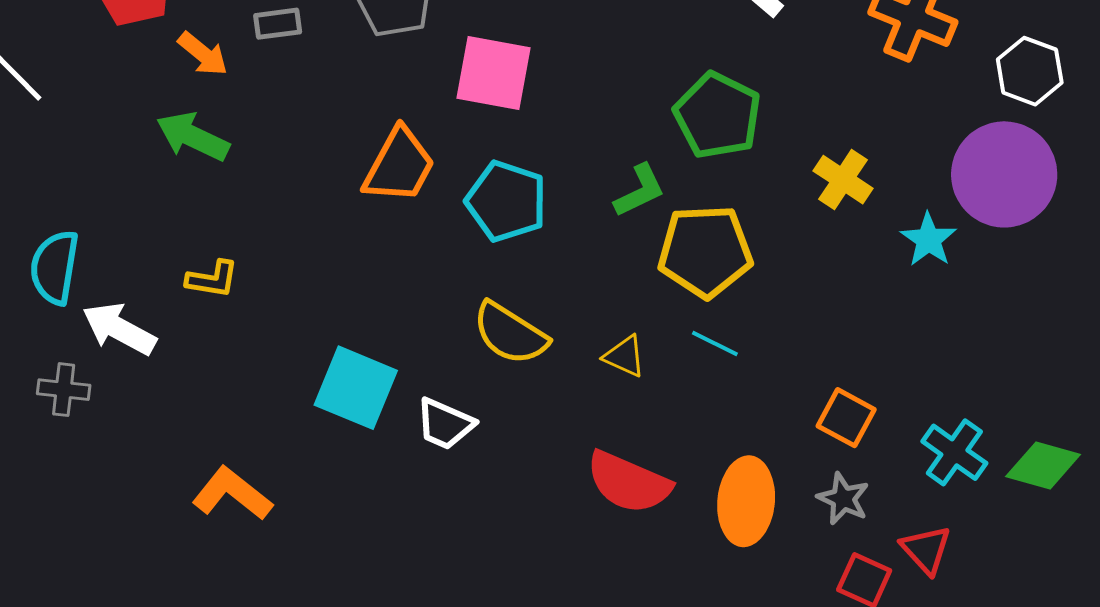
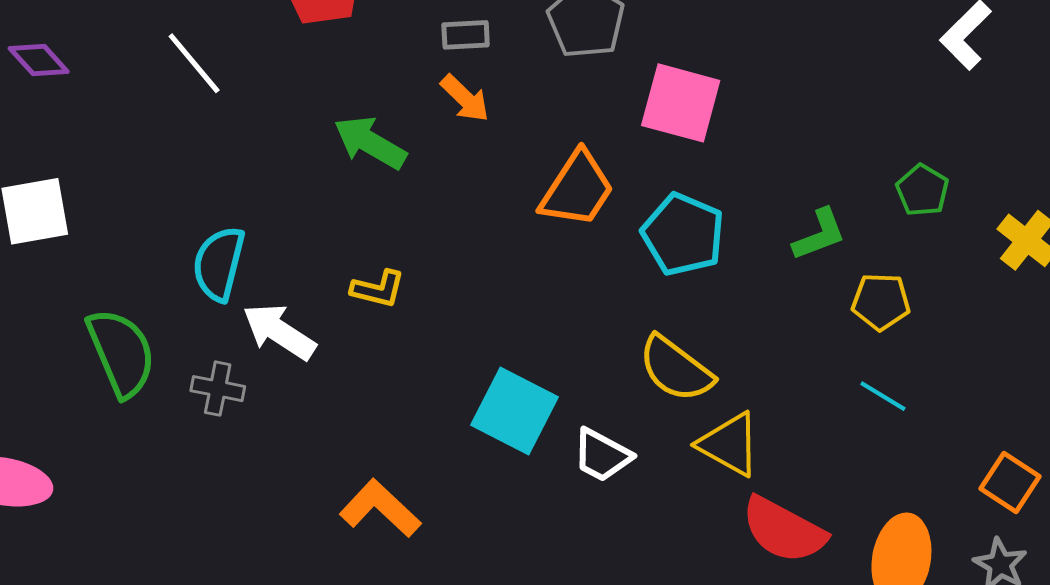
orange arrow: (203, 54) -> (465, 98), moved
green pentagon: (718, 115) -> (922, 190), moved, size x0.6
yellow pentagon: (705, 251) -> (881, 302), size x0.6
yellow triangle: (625, 356) -> (729, 444), moved, size x1.5

